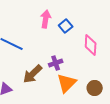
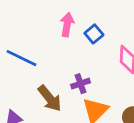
brown arrow: (33, 74) -> (50, 98), turned -85

